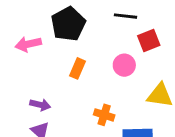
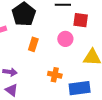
red square: (149, 40) -> (81, 20), turned 35

